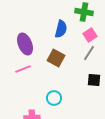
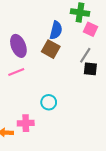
pink square: (90, 35) -> (90, 29), moved, turned -32
brown square: (56, 58) -> (51, 49), moved
black square: (94, 80) -> (90, 69), moved

